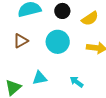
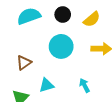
brown triangle: (21, 41) -> (24, 63), moved
cyan arrow: (77, 82) -> (85, 85), turned 32

